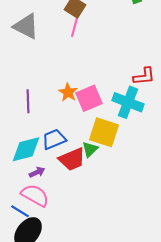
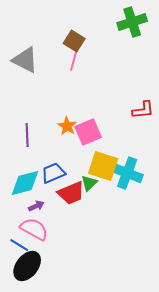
cyan cross: (128, 102) -> (127, 173), moved

